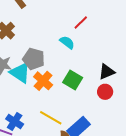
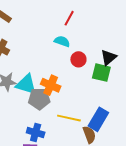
gray pentagon: (34, 59) -> (39, 99), moved
green square: (73, 80) -> (101, 73), moved
red circle: (105, 92) -> (78, 59), moved

